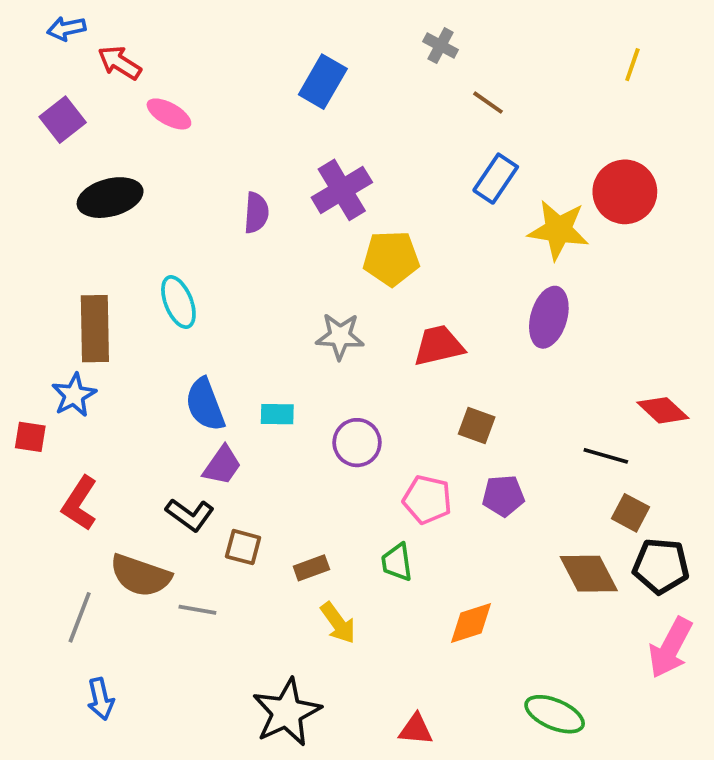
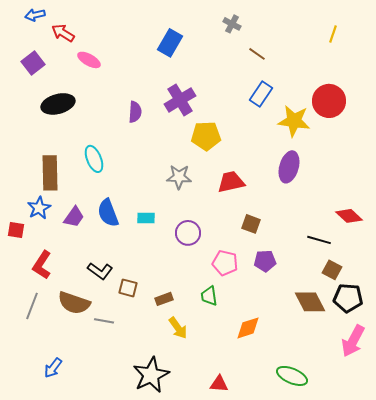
purple trapezoid: (222, 465) -> (74, 217), moved
gray line: (80, 617) -> (32, 306), moved
blue arrow: (101, 699) -> (53, 368), turned 50

